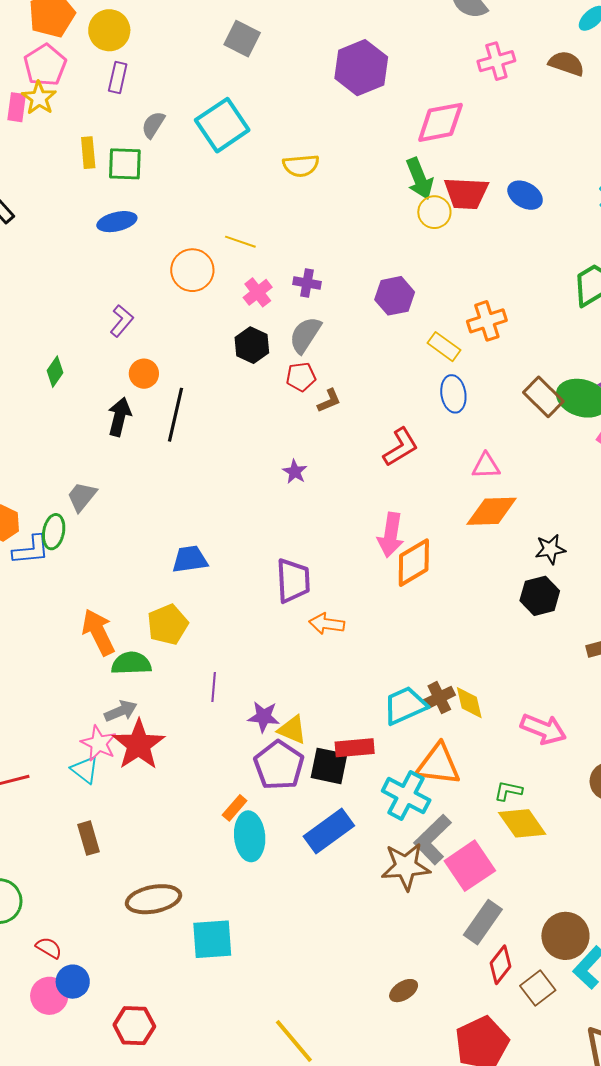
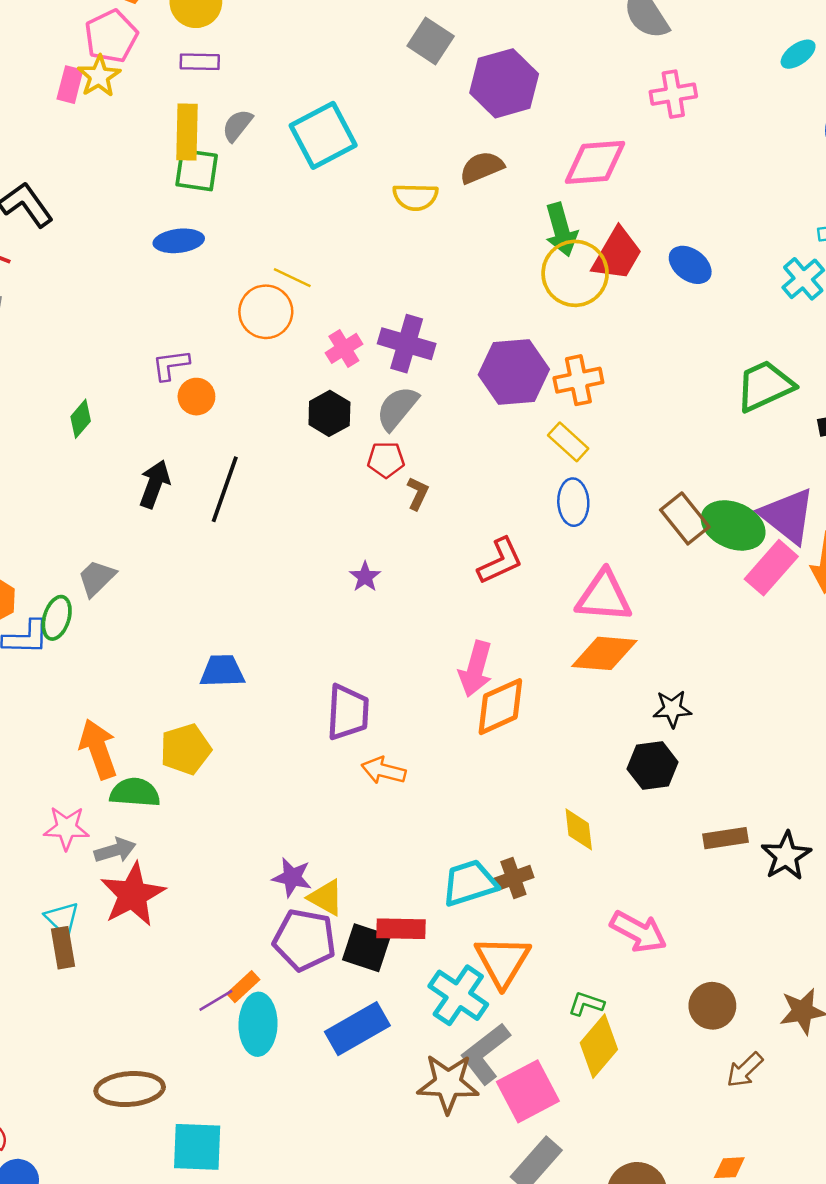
gray square: (242, 39) -> (431, 41), moved
brown semicircle: (566, 63) -> (482, 167), moved, turned -48
purple rectangle: (118, 78) -> (200, 62), turned 72
yellow rectangle: (88, 153) -> (187, 132), moved, size x1.4
red trapezoid: (466, 193) -> (617, 254), turned -69
yellow circle: (434, 212) -> (575, 273), size x1.6
yellow line: (240, 242) -> (292, 278), moved
purple cross: (307, 283) -> (407, 344), size x1.6
purple hexagon: (395, 296) -> (514, 372), size x1.4
purple L-shape: (122, 321) -> (171, 365), turned -144
orange cross: (487, 321) -> (578, 380), moved
orange circle: (144, 374) -> (196, 397), moved
brown L-shape: (329, 401) -> (418, 493), turned -48
pink triangle: (486, 466) -> (604, 596), size x1.6
purple line: (214, 687) -> (216, 1000), moved, turned 48
yellow diamond: (469, 703) -> (579, 829), moved
pink star: (99, 743) -> (66, 828), moved, turned -30
purple pentagon: (279, 765) -> (304, 940), turned -30
orange triangle: (438, 765) -> (503, 961), turned 48
yellow diamond: (522, 823) -> (599, 1046), turned 69
brown rectangle: (88, 838) -> (63, 948), moved

